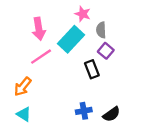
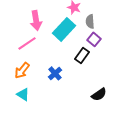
pink line: (41, 57) -> (27, 43), moved
black rectangle: (92, 69) -> (82, 55), turned 56
blue cross: (84, 111) -> (55, 73), moved, turned -32

